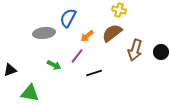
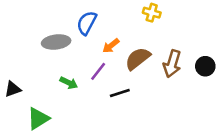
brown semicircle: (112, 33) -> (138, 59), moved
green triangle: (30, 93) -> (38, 119), turned -42

